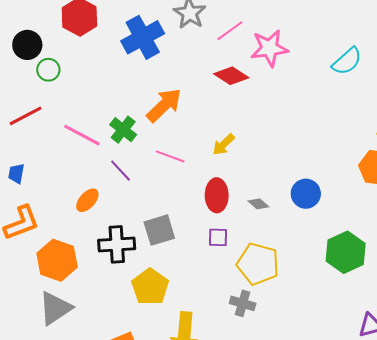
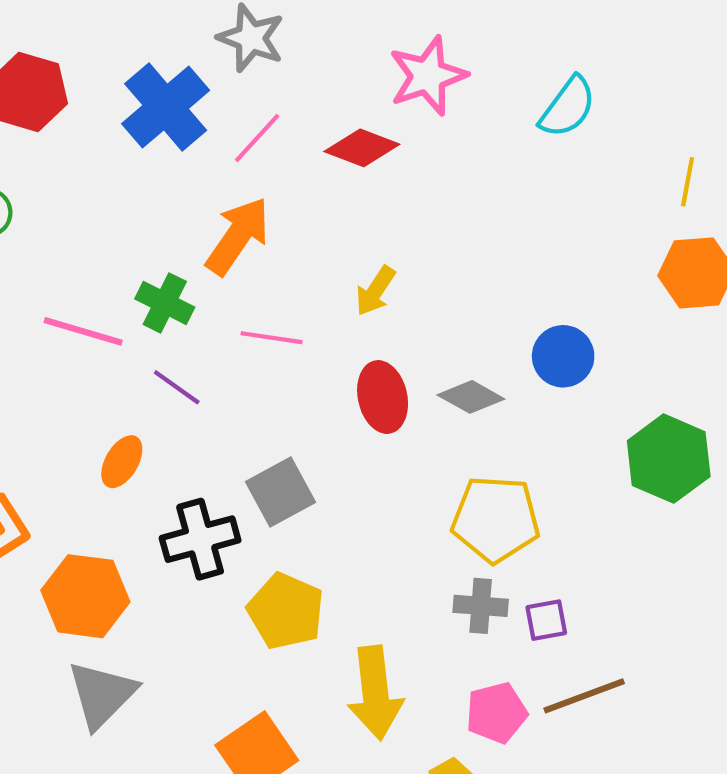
pink line: (230, 31) -> (257, 138), moved
cyan semicircle: (347, 61) -> (568, 107), moved
gray diamond: (258, 204) -> (471, 397), size x1.4
purple square: (218, 237) -> (546, 620), moved

